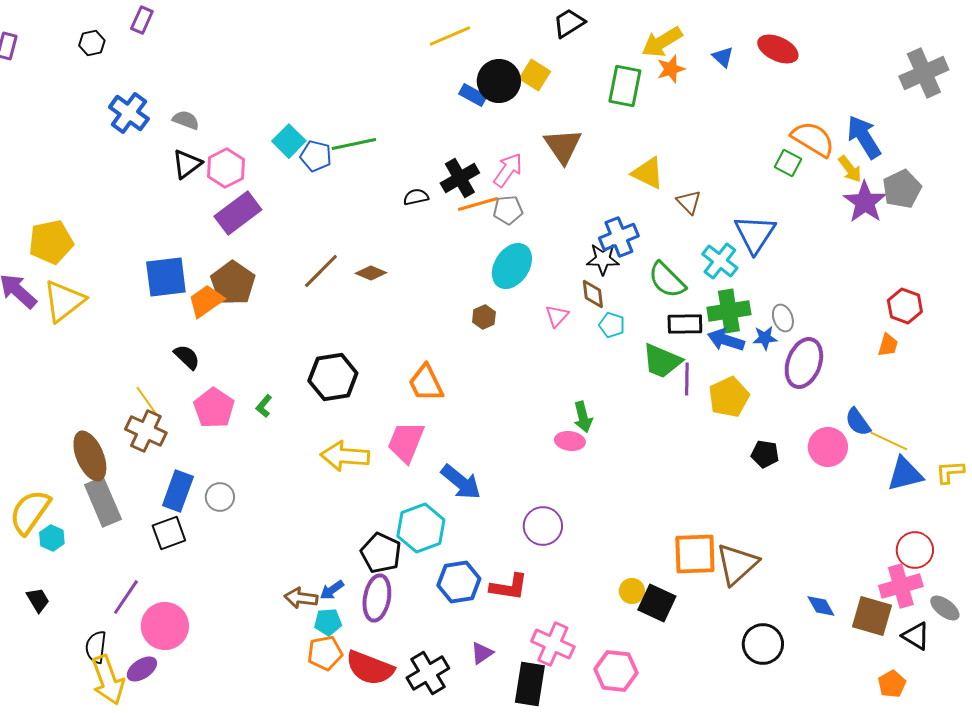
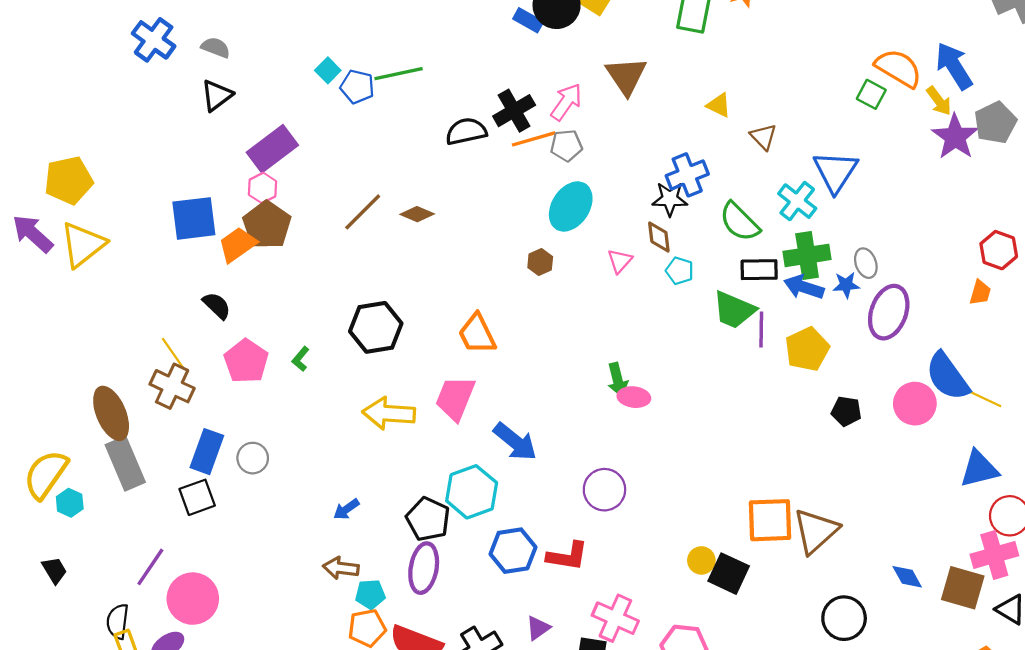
cyan square: (289, 141) -> (328, 70), size x0.7
pink hexagon: (226, 168) -> (262, 188), moved, size x0.7
yellow triangle: (648, 173) -> (719, 105), size x0.7
black semicircle: (416, 197) -> (466, 131), size x1.5
green arrow: (583, 417) -> (618, 380), moved
blue semicircle: (858, 422) -> (948, 376), size x1.6
blue triangle: (905, 474) -> (979, 469), moved
blue arrow: (332, 590) -> (346, 509), moved

